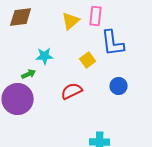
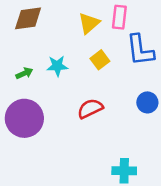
yellow square: (88, 60) -> (100, 60), moved
green arrow: (29, 74) -> (24, 73), moved

